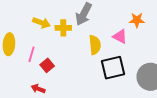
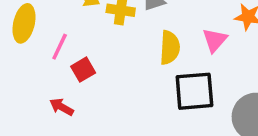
pink triangle: (120, 36) -> (215, 40), turned 35

